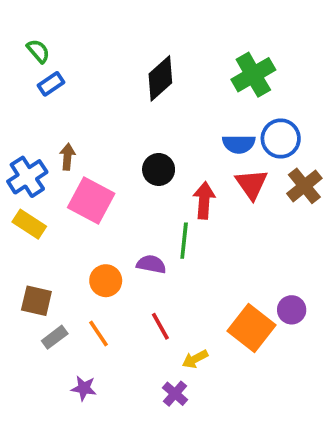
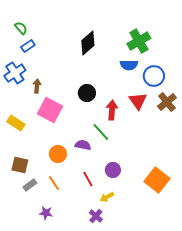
blue semicircle: (239, 144) -> (129, 65), moved
blue cross: (27, 177) -> (15, 73), moved
green line: (184, 241) -> (101, 132), turned -48
purple circle: (292, 310) -> (113, 170), moved
orange square: (252, 328) -> (157, 180), moved

